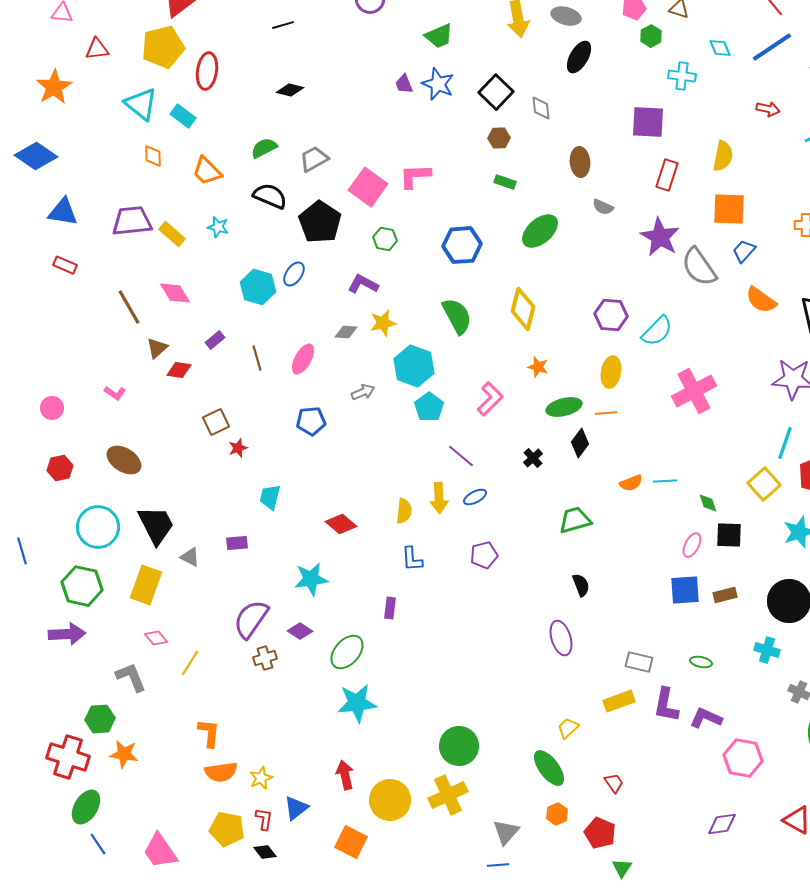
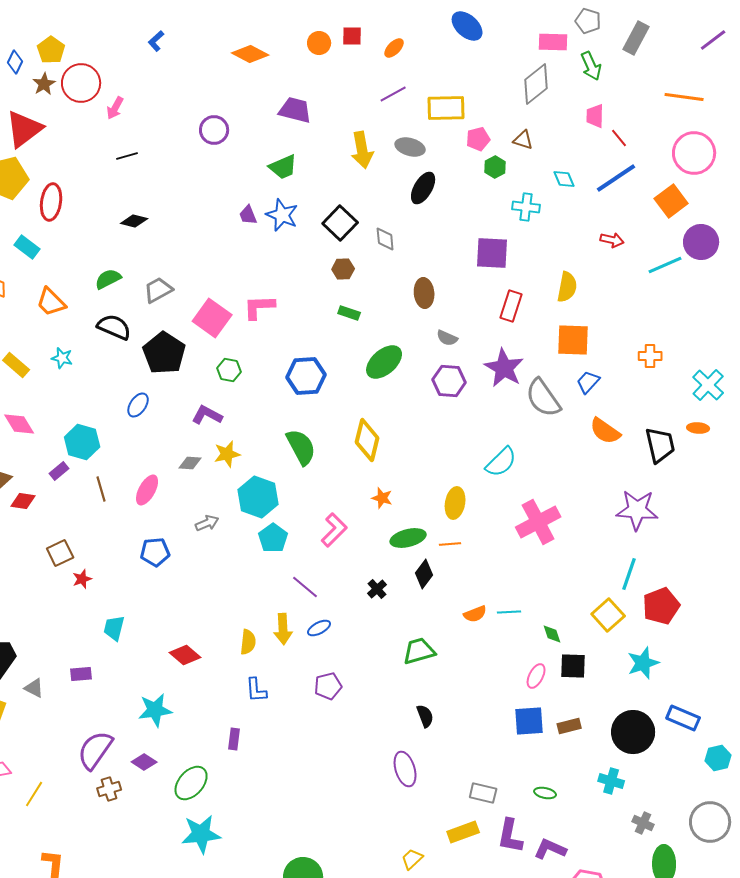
cyan hexagon: (258, 287) -> (82, 442), moved
purple hexagon: (611, 315) -> (449, 381), moved

